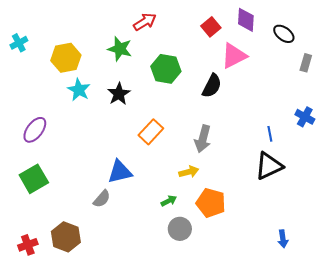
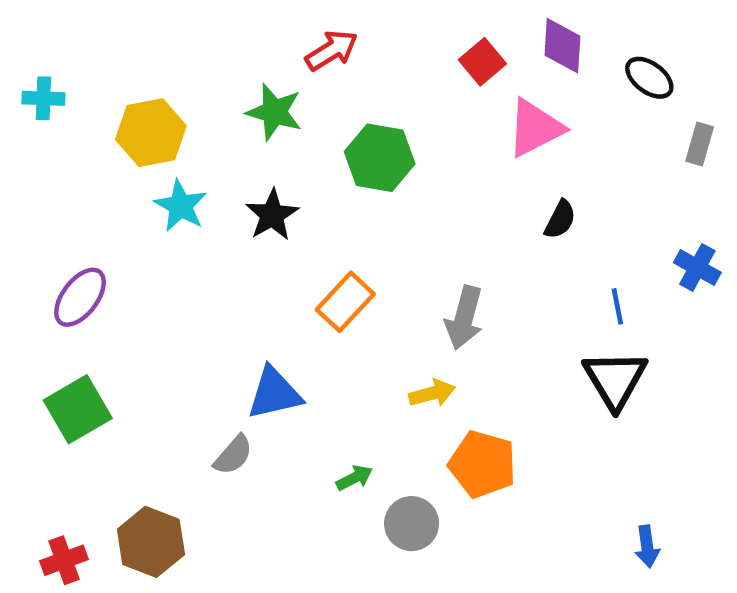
cyan cross: (19, 43) -> (43, 98), turned 30
black semicircle: (212, 86) -> (560, 219), moved, size x0.7
black triangle: (269, 166) -> (615, 380), turned -36
green arrow: (169, 201) -> (354, 478), moved

